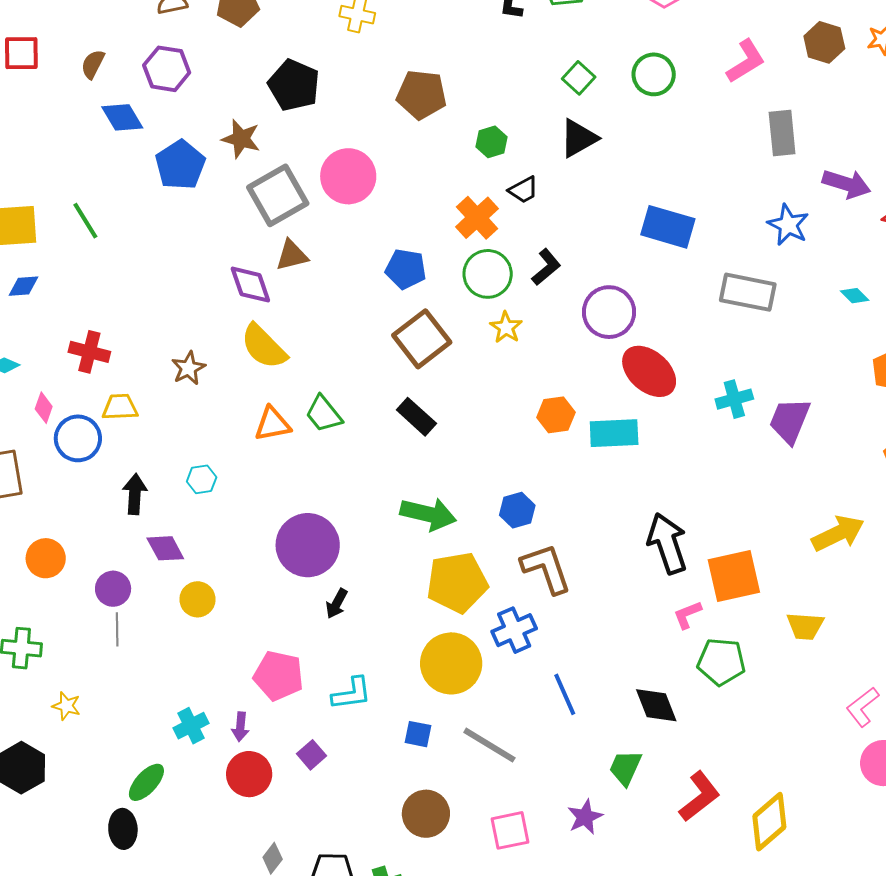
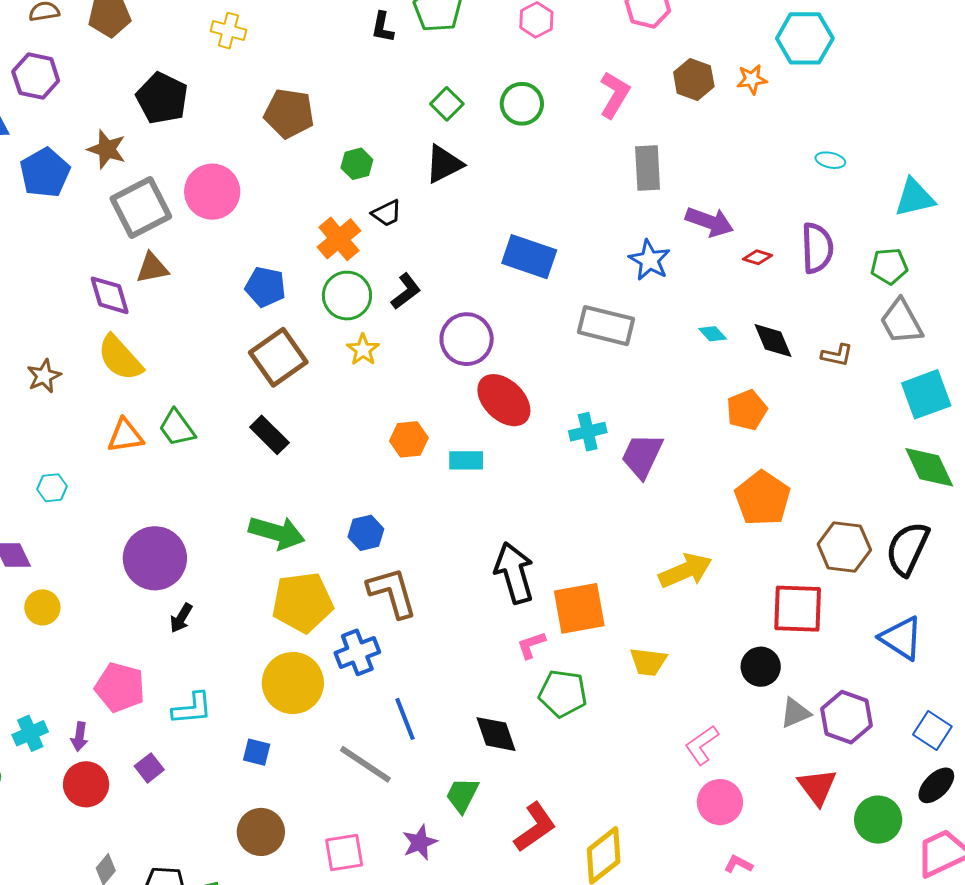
pink L-shape: (746, 61) -> (615, 95), turned -30
cyan rectangle: (614, 433) -> (466, 460), size x0.7
gray line: (489, 745) -> (365, 764), moved

